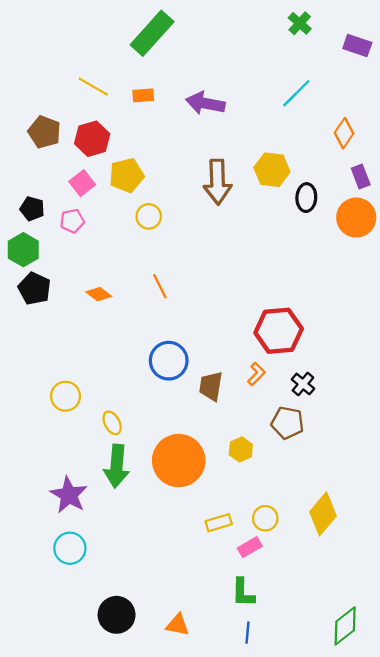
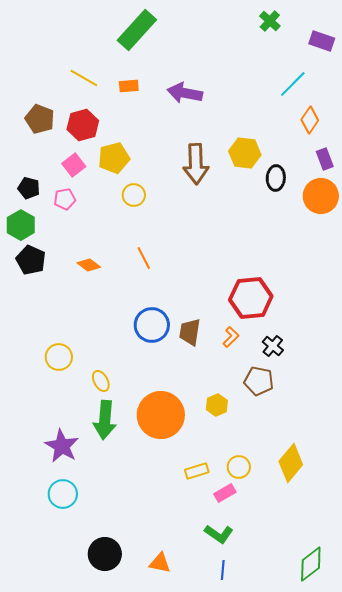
cyan line: (296, 93) -> (293, 84), moved
brown trapezoid: (211, 386) -> (190, 332), moved
green L-shape: (243, 593) -> (219, 534), turned -56

